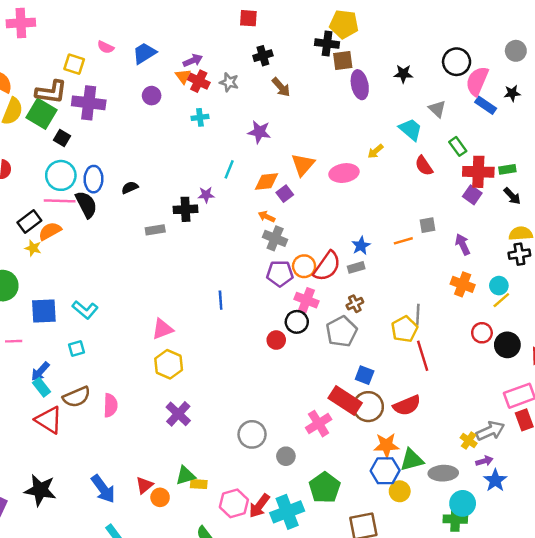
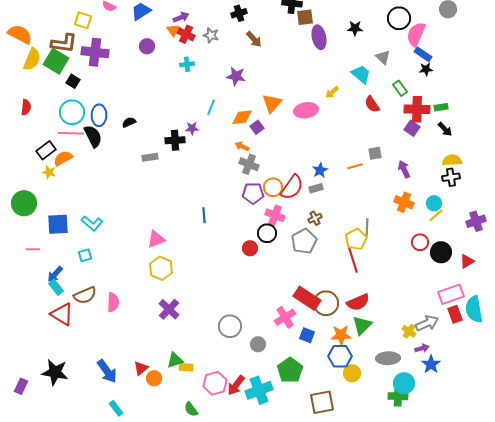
black star: (512, 93) -> (426, 69), moved
red line: (423, 356) -> (353, 260), moved
blue square: (365, 375) -> (307, 335), moved
green triangle: (412, 460) -> (362, 325), moved, turned -30

